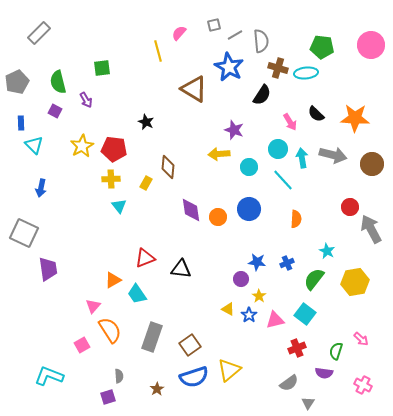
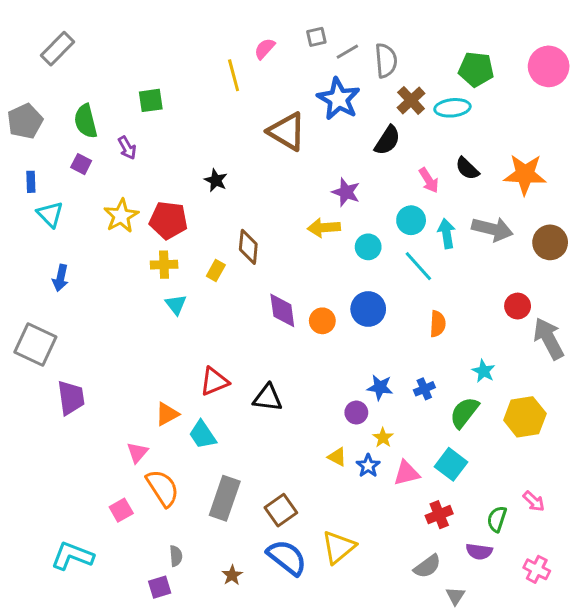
brown cross: (278, 68) -> (411, 100), turned 30
blue semicircle: (194, 377) -> (287, 557), turned -124

